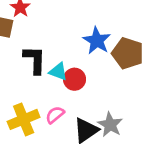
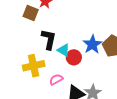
blue star: (97, 41) -> (92, 44), moved
yellow cross: (24, 119) -> (34, 66), moved

